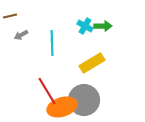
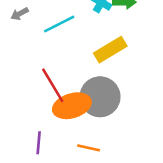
cyan line: (52, 43) -> (59, 24), turned 65

